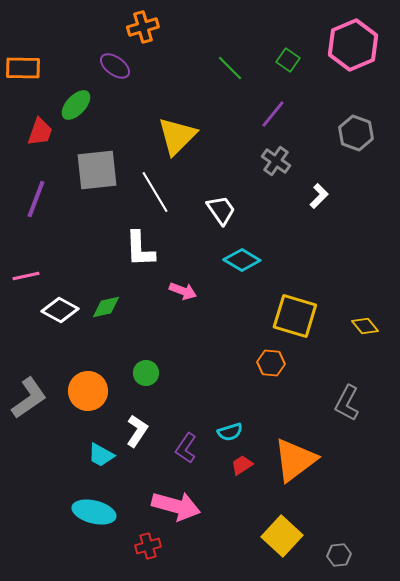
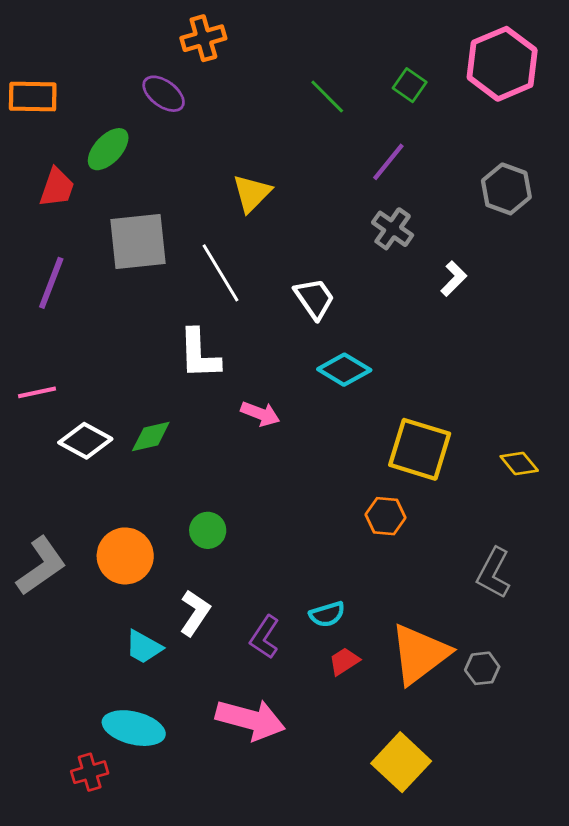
yellow triangle: (177, 136) -> (252, 193), size x0.7
red cross: (148, 546) -> (90, 772), moved
gray hexagon: (339, 555) -> (482, 668), moved

